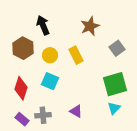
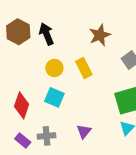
brown hexagon: (23, 48) -> (18, 32), moved
purple triangle: (76, 111) -> (84, 131), turned 40

